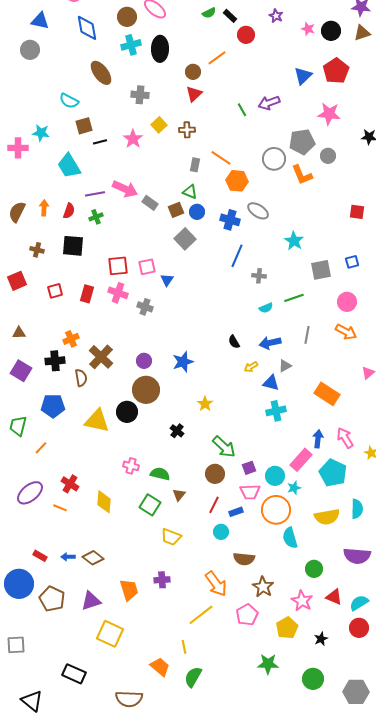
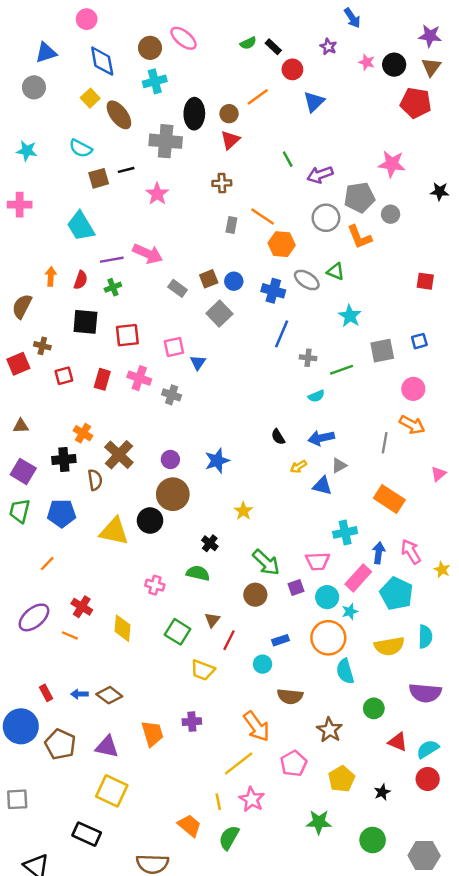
blue triangle: (40, 21) -> (46, 53), turned -30
brown triangle: (362, 33) -> (431, 67), turned -36
black ellipse: (160, 49) -> (194, 114), moved
red pentagon: (336, 71) -> (416, 103), moved, turned -30
blue triangle: (303, 76) -> (314, 102), moved
gray cross: (140, 95) -> (166, 141), size x1.5
purple arrow: (269, 103) -> (320, 175), moved
yellow square: (159, 125) -> (90, 98), moved
cyan star: (41, 133) -> (27, 151), moved
black line: (100, 142) -> (126, 170), moved
green triangle: (190, 192) -> (336, 272), moved
gray rectangle: (150, 203) -> (178, 288), moved
brown semicircle: (17, 212) -> (22, 306), moved
brown cross: (37, 250) -> (42, 346), moved
red square: (118, 266) -> (127, 335), moved
green line: (294, 298) -> (341, 370), moved
gray line: (307, 335) -> (385, 443), moved
orange cross: (71, 339) -> (83, 433), turned -35
cyan cross: (276, 411) -> (345, 532), moved
green trapezoid: (18, 426) -> (20, 511), moved
green semicircle: (160, 474) -> (198, 573), moved
pink trapezoid: (250, 492) -> (318, 561), moved
red line: (214, 505) -> (229, 640), moved
red rectangle: (40, 556) -> (46, 693), turned 32
brown star: (263, 587) -> (330, 730), moved
purple triangle: (91, 601) -> (107, 747), turned 30
pink star: (302, 601) -> (252, 799), moved
yellow square: (110, 634) -> (112, 791), moved

